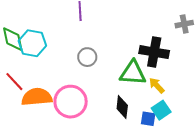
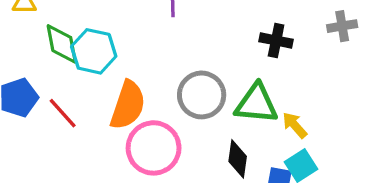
black cross: (154, 52) -> (276, 40), moved, size x0.7
gray circle: (87, 57) -> (202, 95), moved, size x1.5
orange semicircle: (37, 97) -> (128, 105), moved, turned 112

